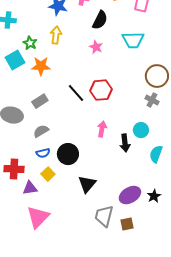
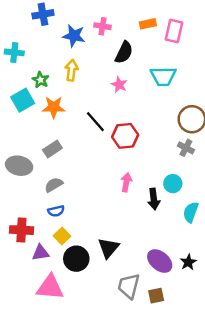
black line: (76, 93) -> (95, 122), moved
black circle: (68, 154) -> (76, 259), moved
purple ellipse: (130, 195) -> (160, 261), turned 70
pink triangle: (38, 217) -> (50, 287), turned 50

